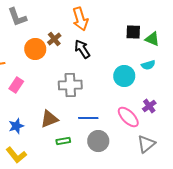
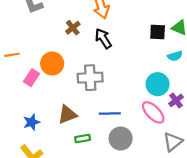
black square: (133, 32) -> (158, 32), moved
orange circle: (35, 49) -> (52, 64), moved
cyan circle: (124, 76) -> (158, 84), moved

